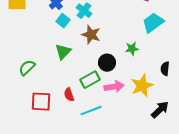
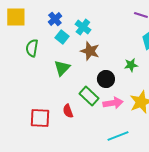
green semicircle: (27, 68) -> (32, 48), moved, turned -36
green rectangle: (90, 80) -> (89, 96), turned 72
cyan line: (91, 111) -> (118, 136), moved

